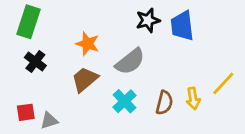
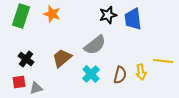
orange star: (88, 44) -> (52, 14), moved
black cross: (35, 62) -> (26, 59), moved
yellow line: (223, 83) -> (163, 61), turned 54

